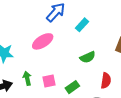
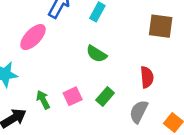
pink ellipse: (43, 41) -> (33, 37), moved
green semicircle: (88, 57) -> (96, 54), moved, turned 70

